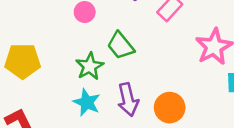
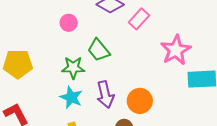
green star: (90, 66) -> (73, 68), turned 30

